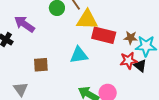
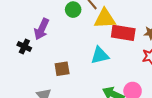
purple arrow: (24, 24) -> (42, 29), turned -95

